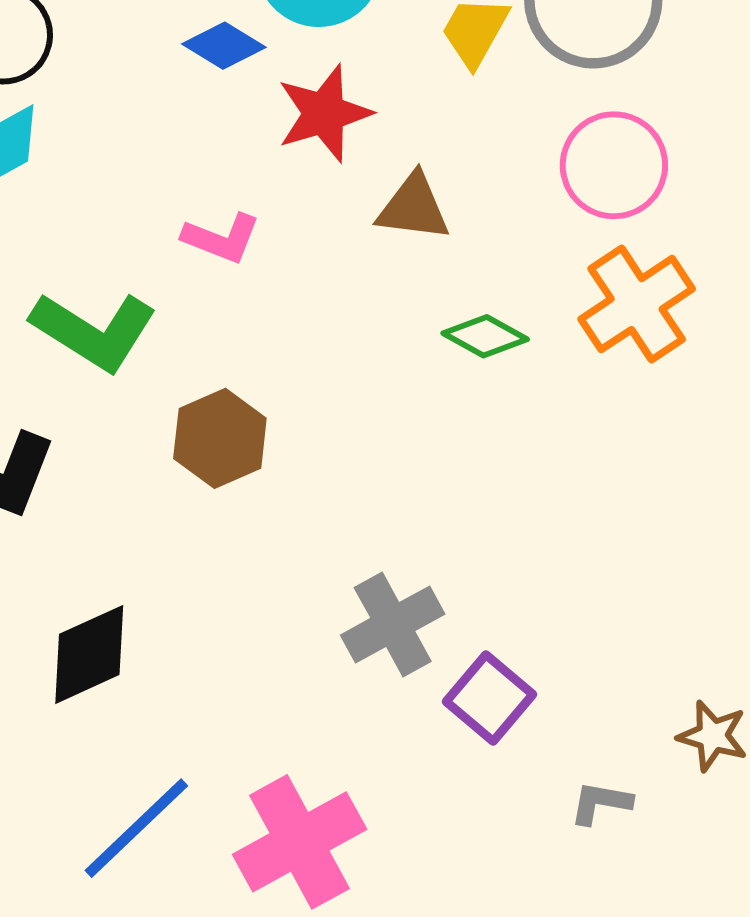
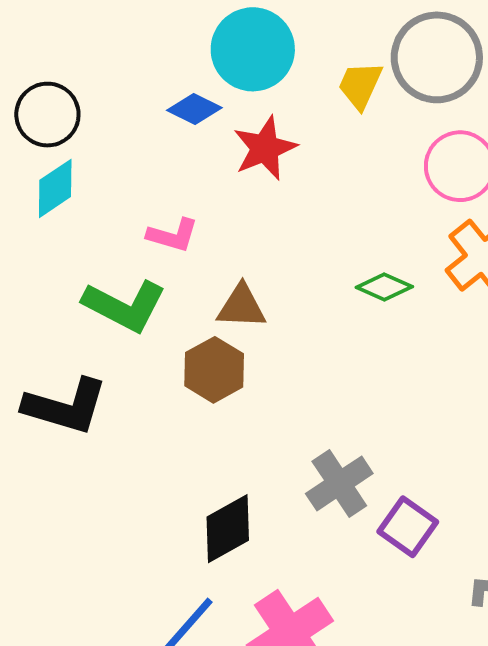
brown triangle: (413, 207) -> (241, 306), moved
pink L-shape: (221, 238) -> (173, 235), moved
black diamond: (89, 654) -> (228, 529), moved

